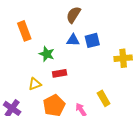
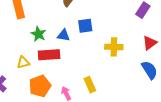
blue triangle: (73, 40) -> (63, 35), moved
red rectangle: (60, 73) -> (49, 55), size x1.5

